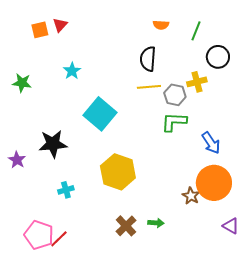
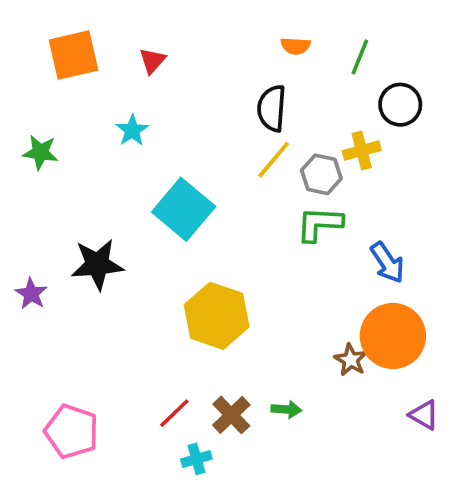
red triangle: (60, 25) -> (152, 61), moved
orange square: (40, 30) -> (73, 55), size x1.6
yellow line: (149, 87) -> (274, 160), turned -45
cyan cross: (66, 190) -> (196, 459), moved
red line: (59, 239) -> (174, 413), moved

